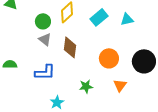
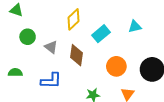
cyan rectangle: (99, 17) -> (101, 34), moved
green circle: (43, 21) -> (28, 37), moved

